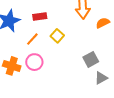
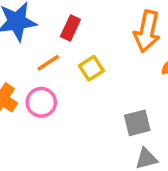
red rectangle: (40, 16) -> (70, 28), turned -72

